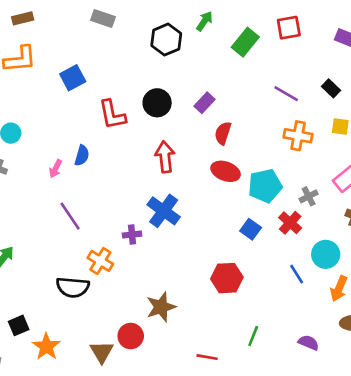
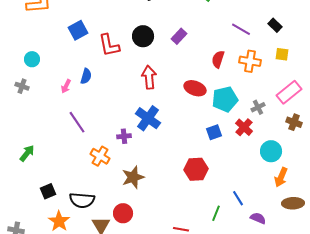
blue square: (73, 78) -> (78, 30), moved
red semicircle: (223, 133) -> (218, 59), moved
blue square: (251, 229) -> (214, 132), turned 35
blue line: (297, 274) -> (238, 198), moved
black semicircle: (73, 287) -> (82, 200), moved
brown star: (161, 307) -> (133, 177), moved
black square: (19, 325) -> (48, 191), moved

